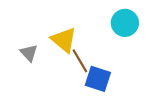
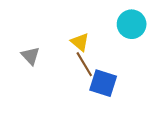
yellow triangle: (64, 40) -> (80, 42), moved, size x0.7

